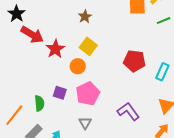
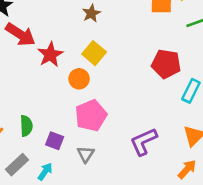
red pentagon: (134, 61) -> (166, 64), moved
purple square: (60, 93) -> (55, 141), moved
purple L-shape: (128, 111) -> (144, 142), turned -80

